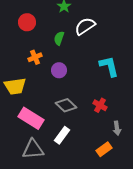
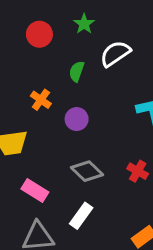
red circle: (27, 22) -> (39, 34), moved
orange cross: (35, 57) -> (41, 100), turned -32
pink rectangle: (31, 118) -> (35, 191), size x0.7

